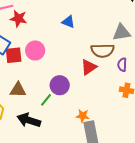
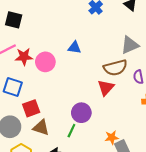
pink circle: (35, 50) -> (45, 62), moved
red square: (14, 55) -> (31, 108), moved
brown triangle: (18, 90) -> (41, 128), turned 30

